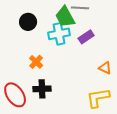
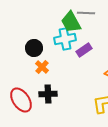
black circle: (28, 22) -> (34, 48), moved
purple rectangle: (86, 37) -> (84, 50), moved

